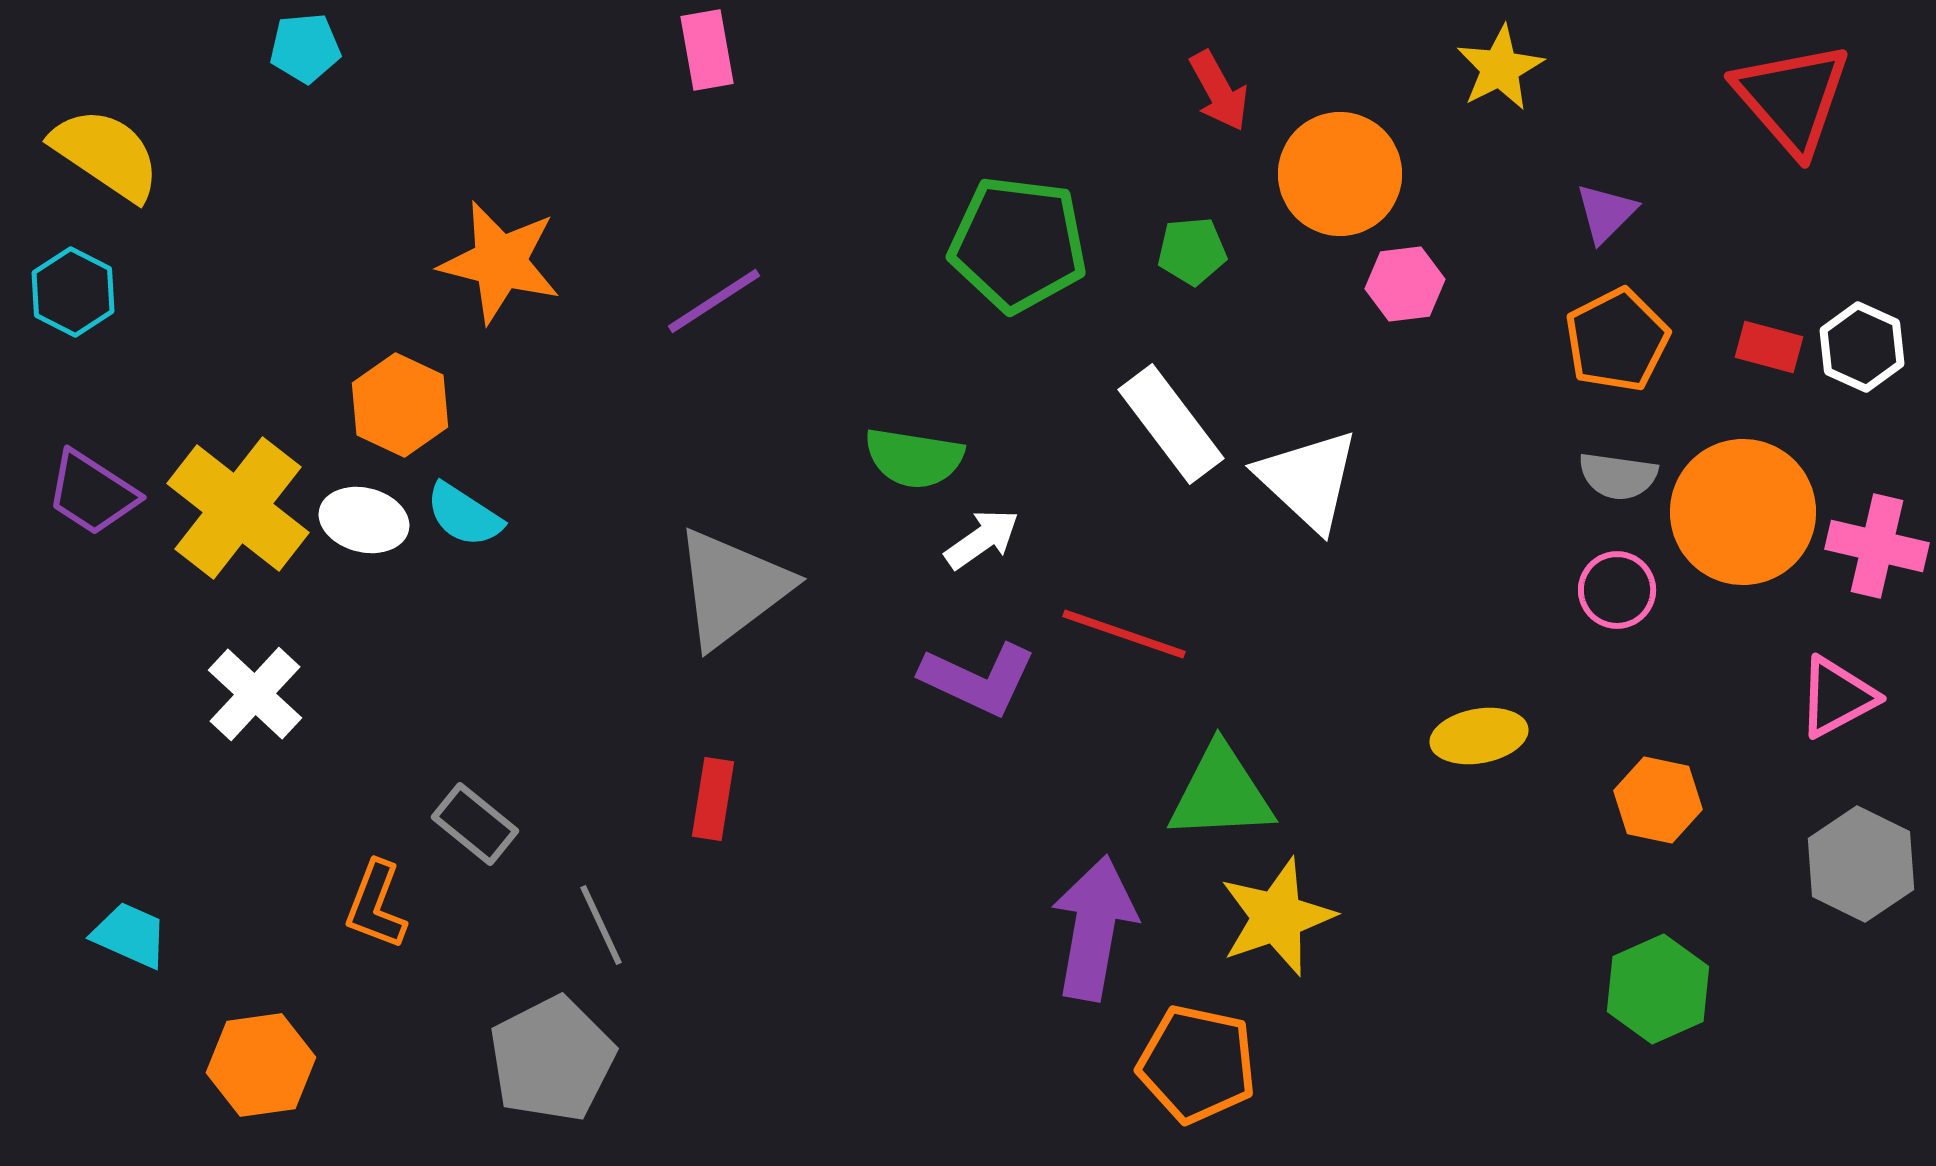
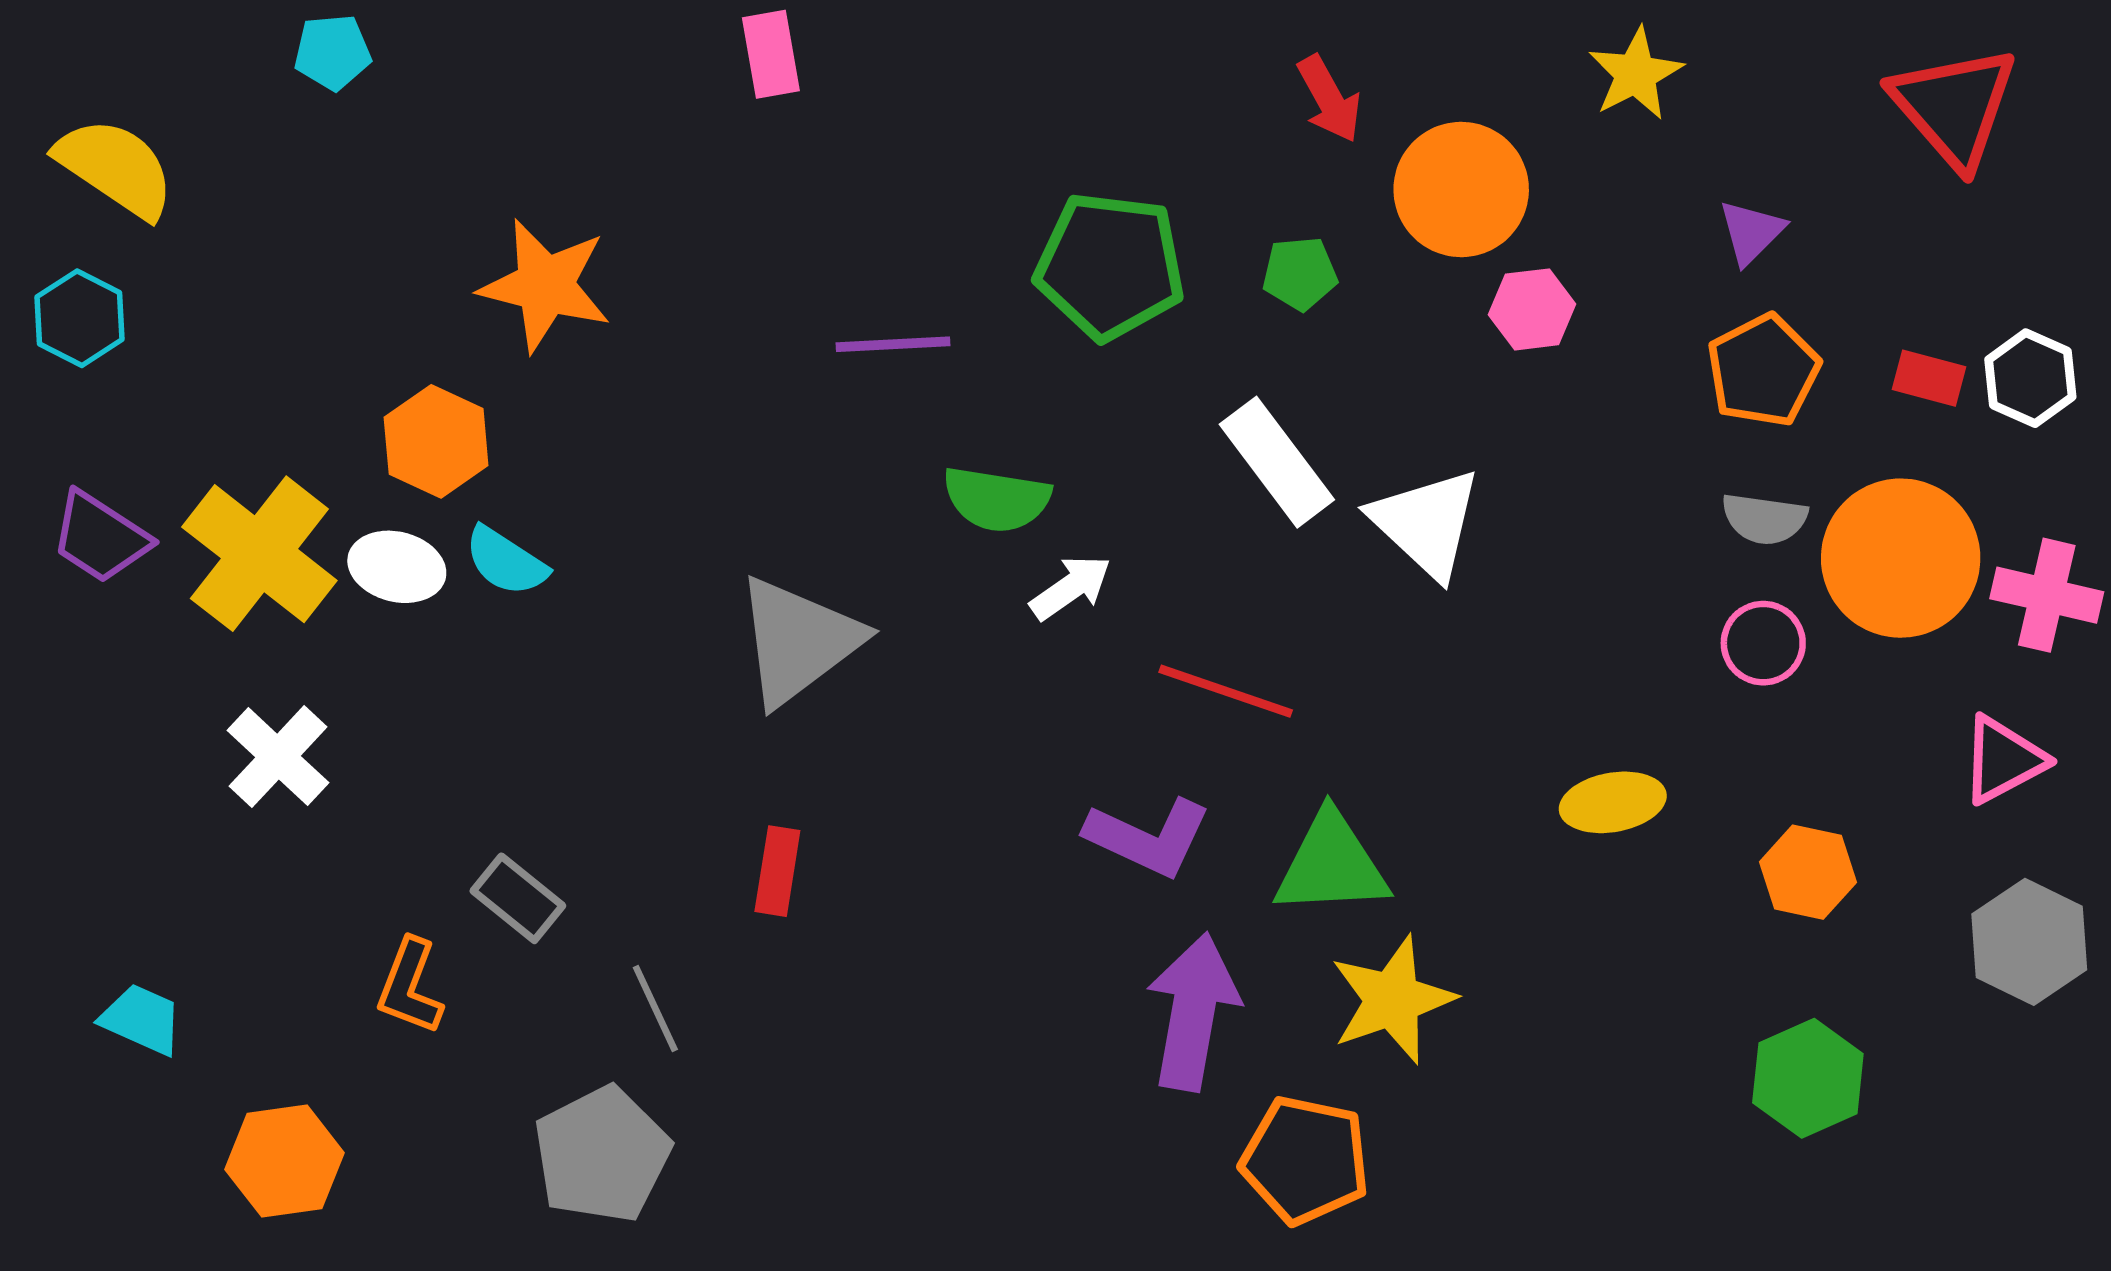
purple line: (714, 301) -> (893, 344), moved, turned 30
purple L-shape: (978, 679) -> (1148, 837), moved

